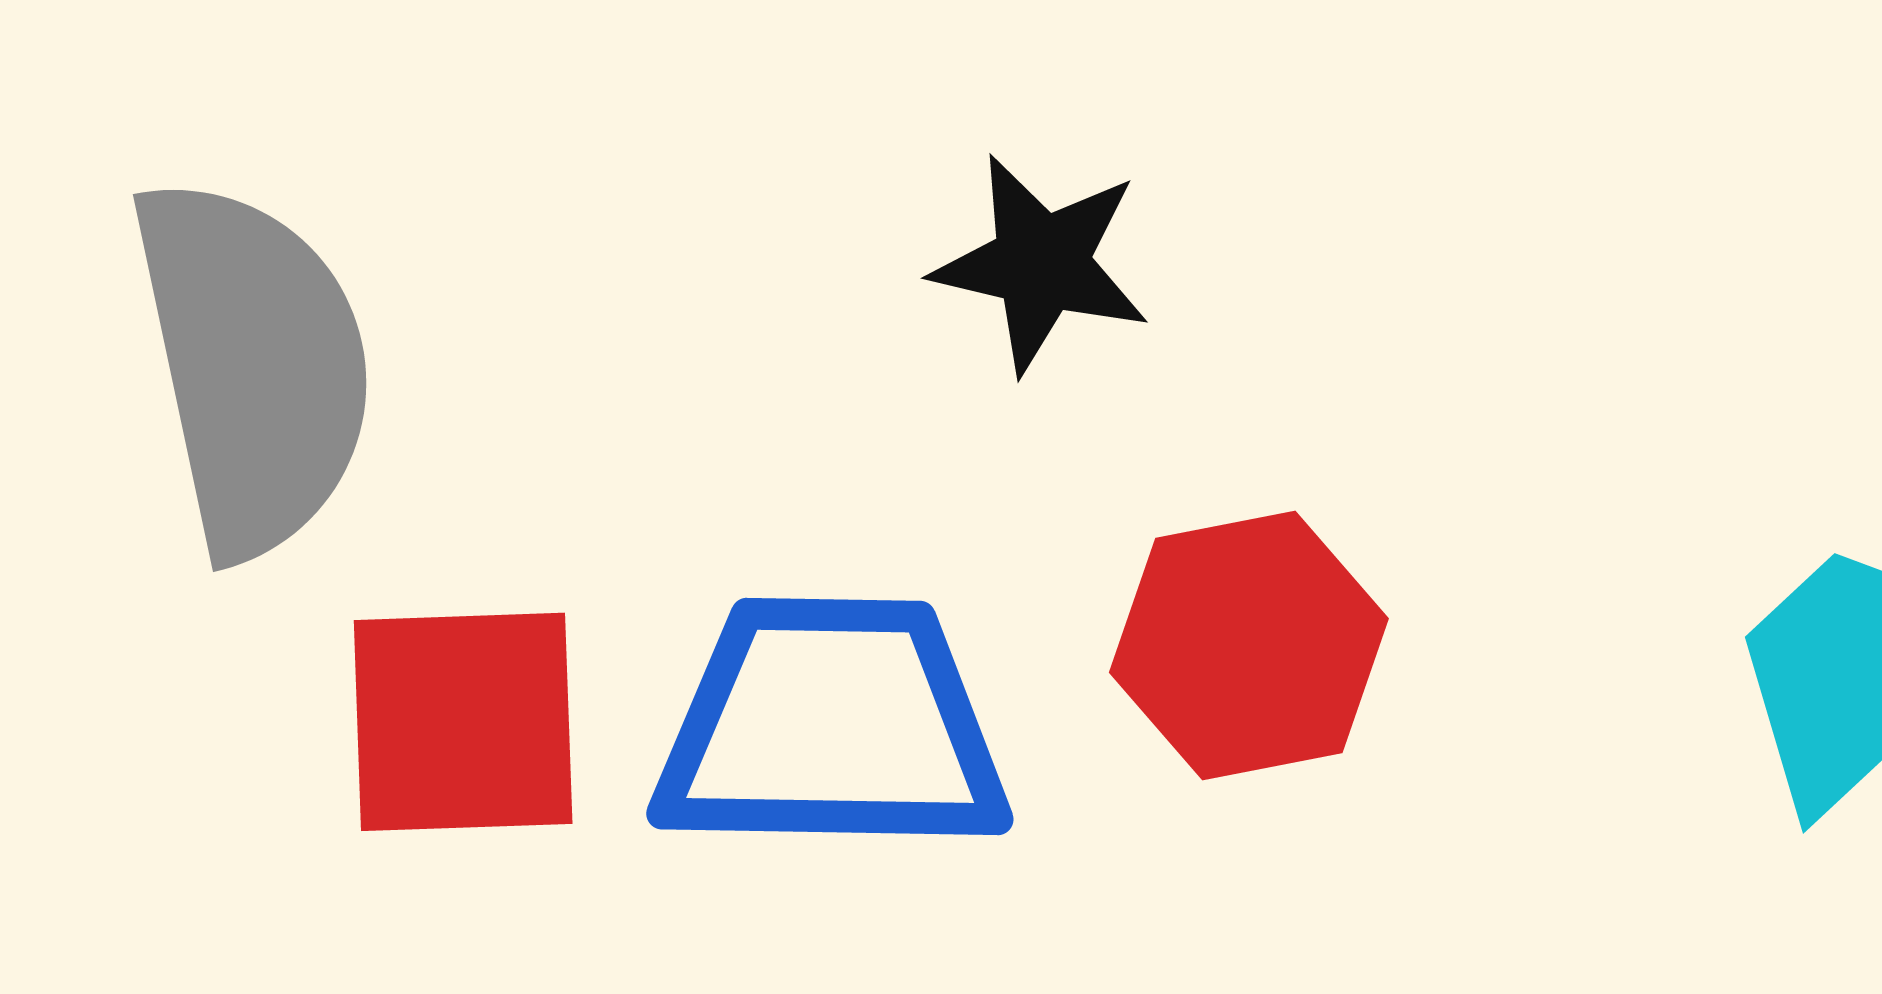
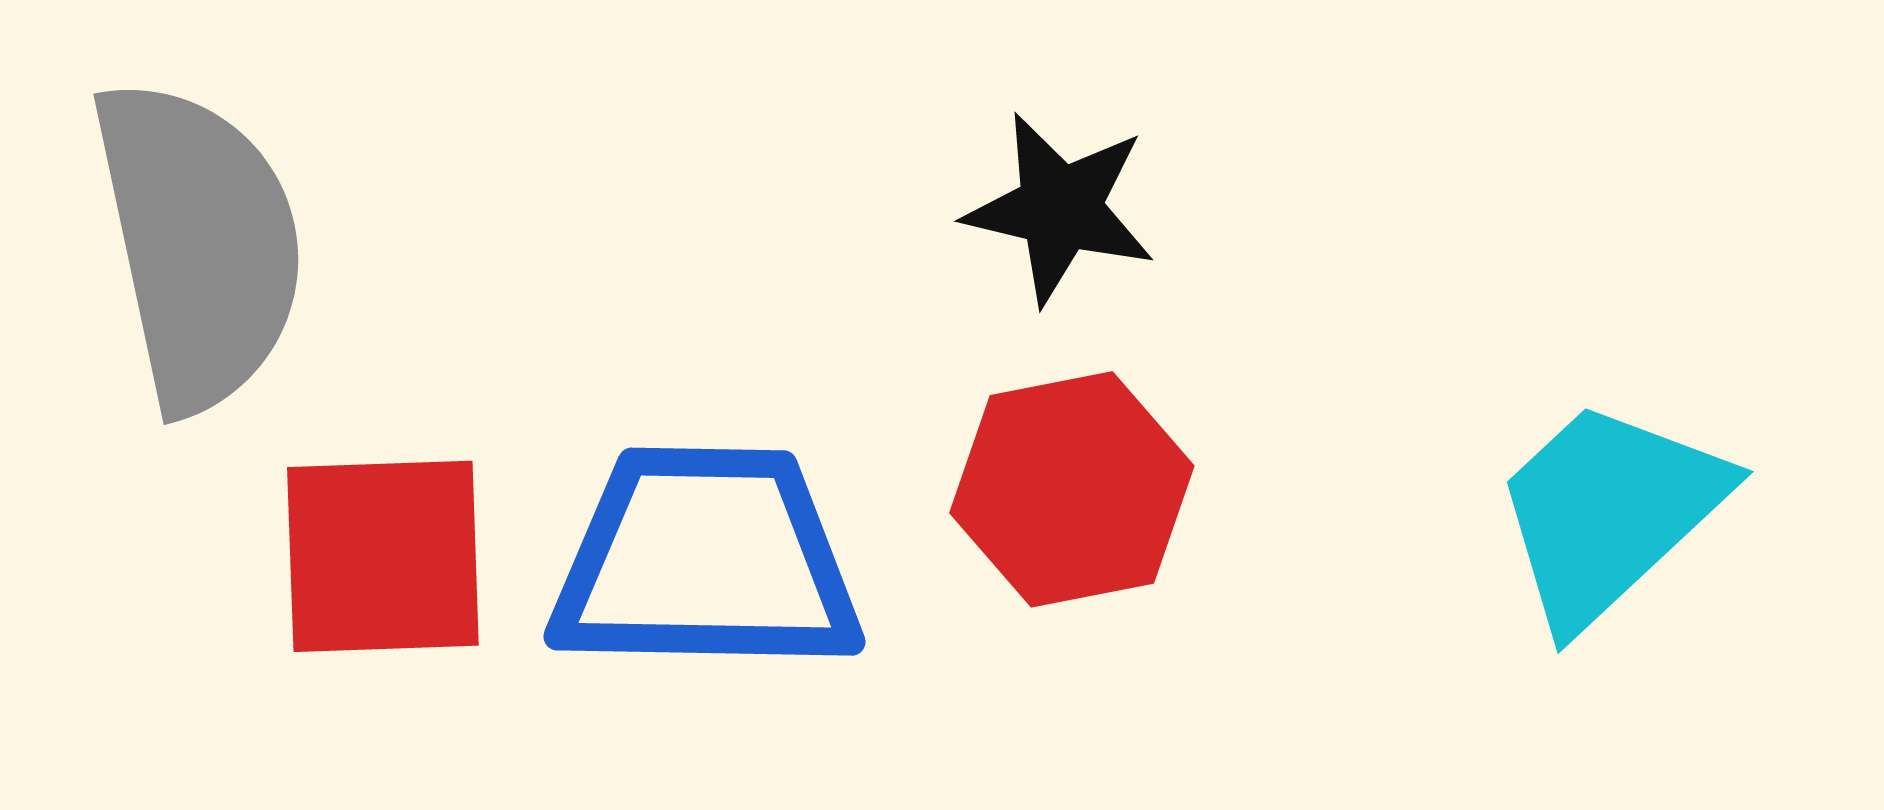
black star: (1041, 263) -> (1060, 208), moved

